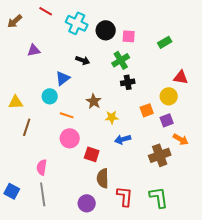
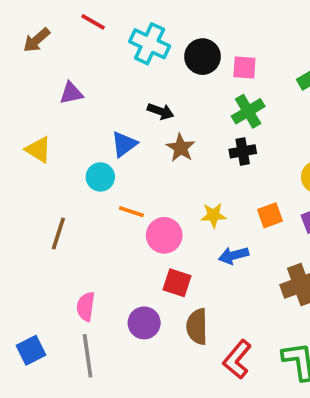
green cross: (121, 60) -> (248, 111), moved
brown star: (94, 101) -> (181, 148), moved
yellow triangle: (16, 102) -> (38, 150), moved, turned 35
orange square: (147, 110) -> (270, 215), moved
pink circle: (70, 138) -> (164, 235), moved
blue square: (12, 191) -> (31, 350), turned 35
red L-shape: (125, 196) -> (237, 359), turned -145
purple circle: (87, 203) -> (144, 323), moved

